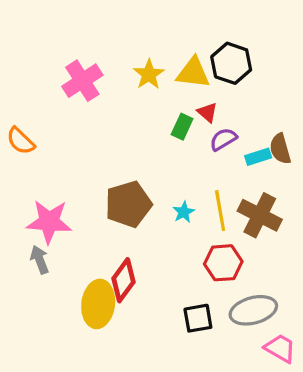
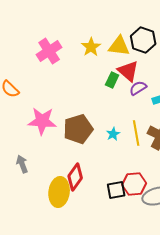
red triangle: (207, 112) -> (128, 71), size x1.6
pink star: (49, 222) -> (42, 121), moved
red hexagon: (223, 263) -> (134, 184), moved
black square: (198, 318) -> (116, 190), moved

